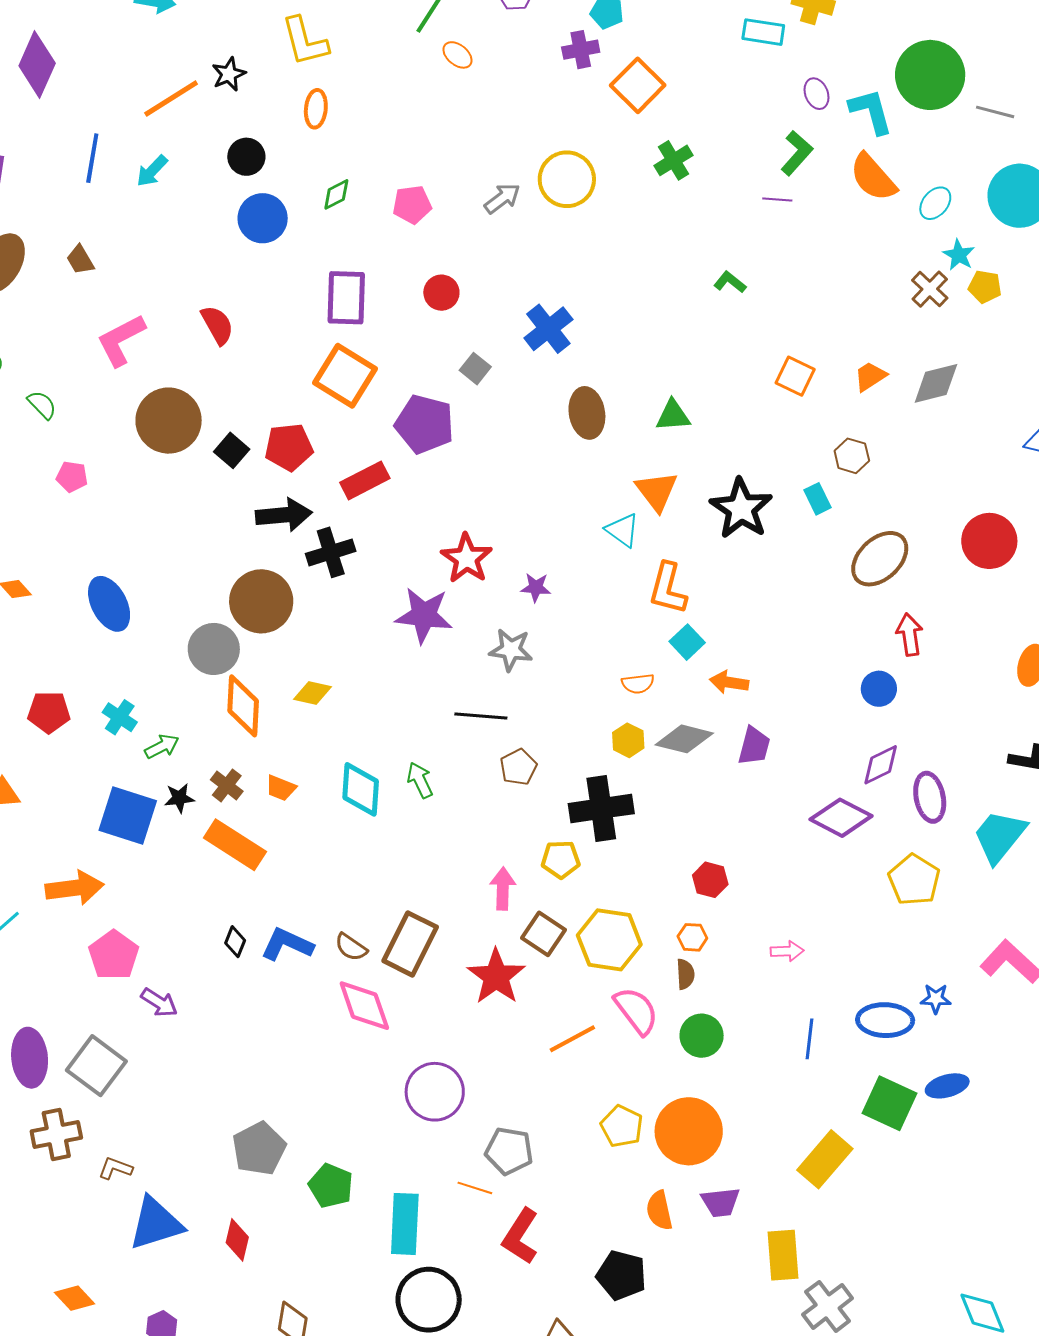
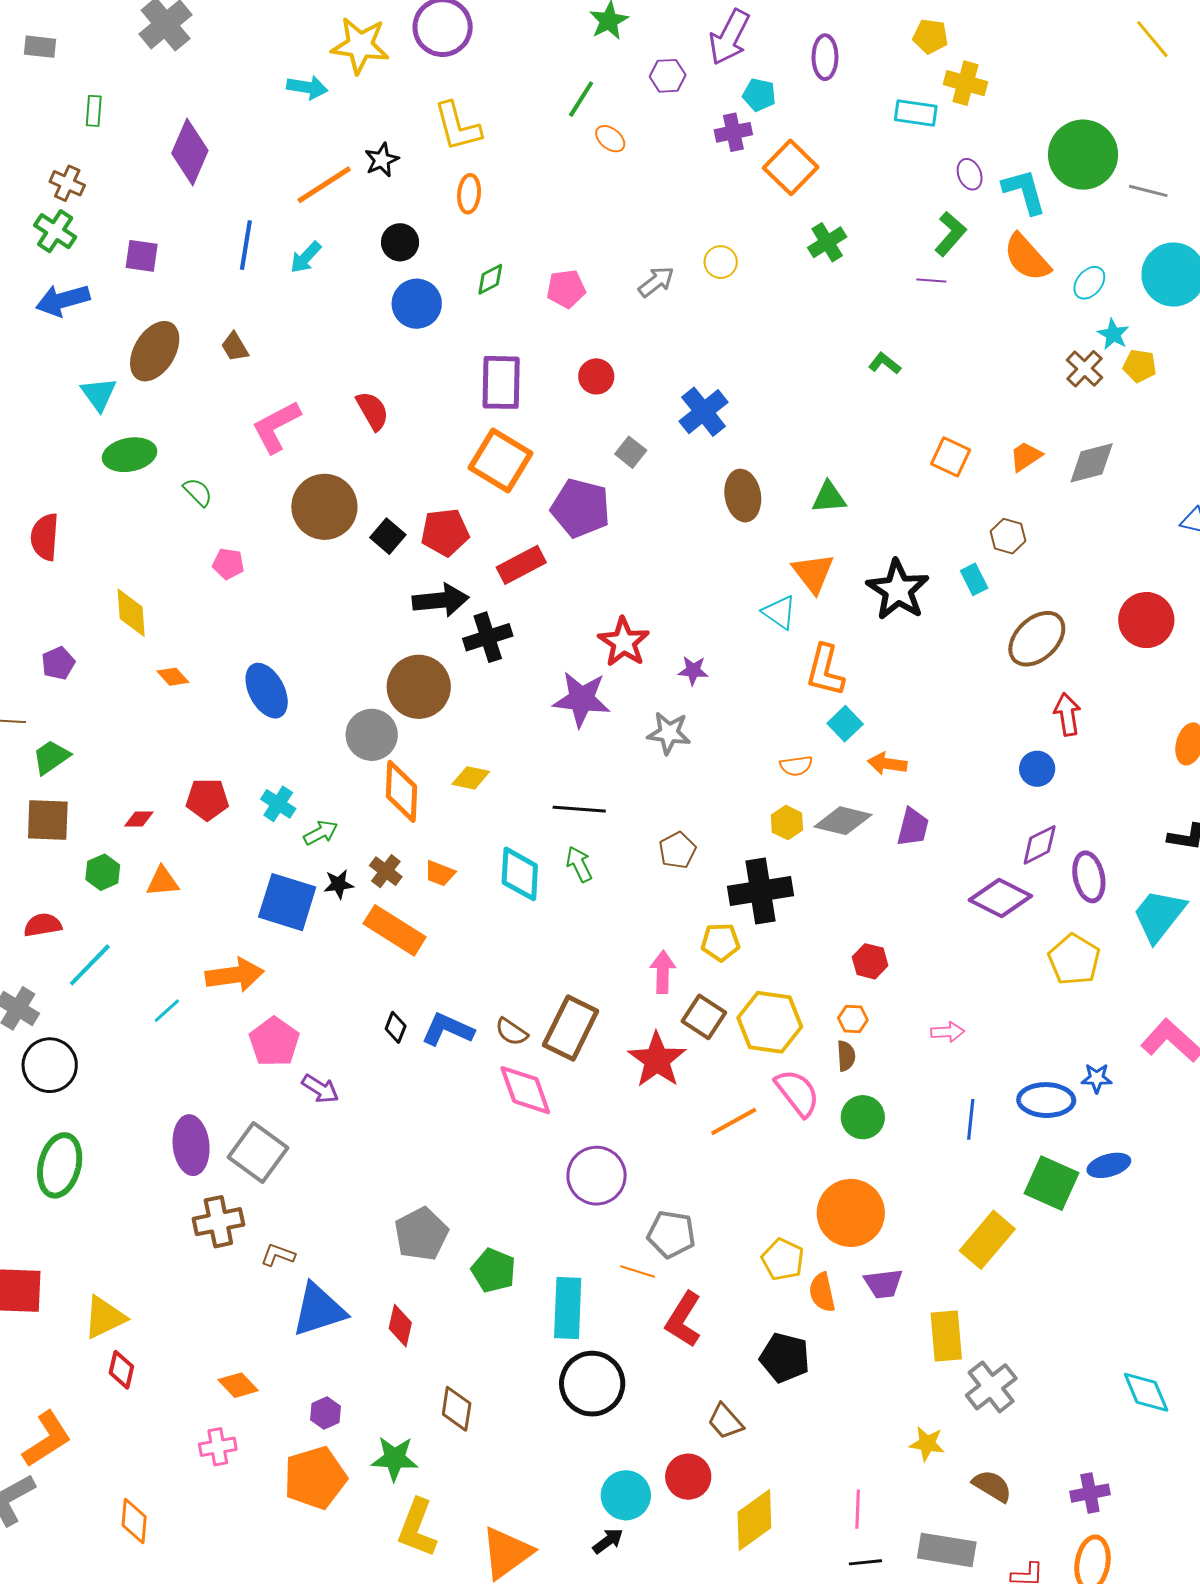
yellow circle: (567, 179) -> (721, 262), size x0.6
black line: (481, 716) -> (579, 809), moved
yellow pentagon: (622, 1126) -> (783, 1260), moved

